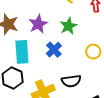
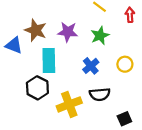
purple star: (38, 24) -> (68, 32), turned 30
blue cross: (54, 50) -> (91, 66), moved

